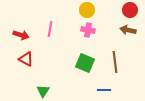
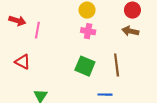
pink line: (50, 29) -> (37, 30), moved
red arrow: (21, 35) -> (17, 21), moved

